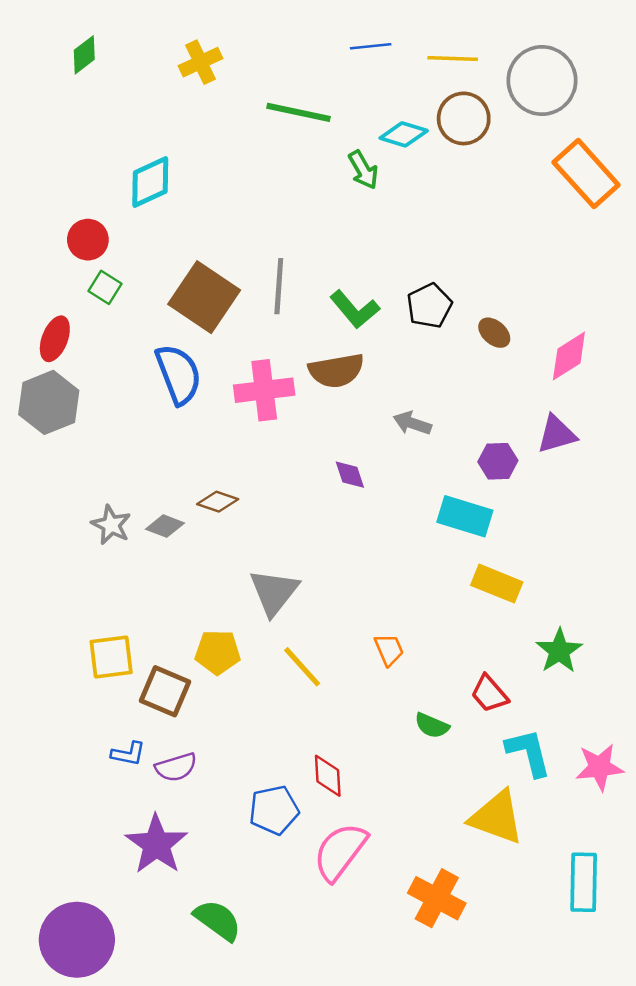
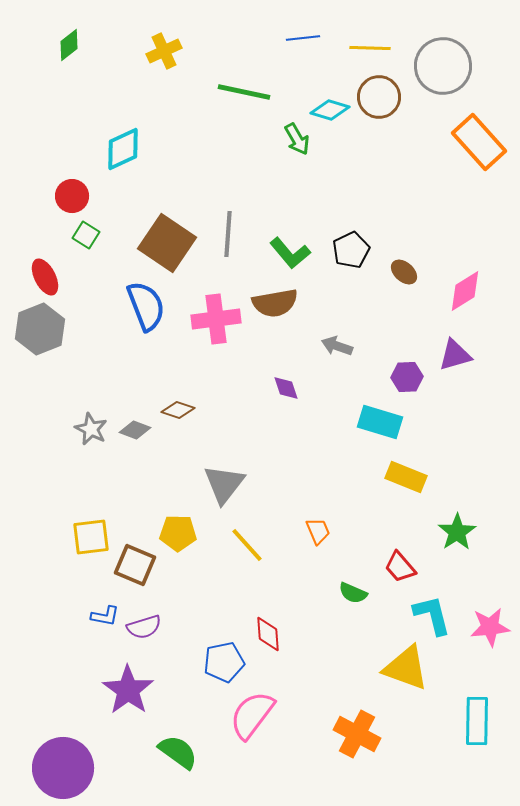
red ellipse: (55, 339) -> (45, 277), turned -48
pink semicircle: (340, 852) -> (252, 715), moved

